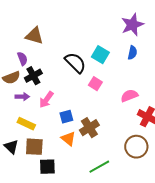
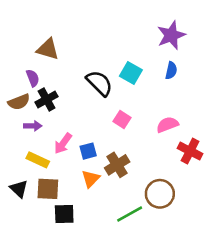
pink square: (95, 84) -> (122, 120), moved
pink arrow: (46, 100) -> (63, 143), moved
orange triangle: (68, 139) -> (91, 179), turned 35
brown circle: (136, 147) -> (160, 194), moved

